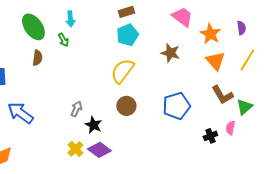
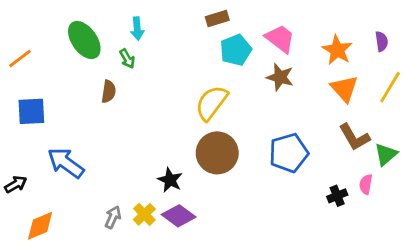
pink trapezoid: (182, 17) -> (280, 39), moved
cyan pentagon: (127, 35) -> (236, 50), moved
brown semicircle: (37, 58) -> (109, 91), moved
brown circle: (126, 106) -> (217, 153), size x1.5
gray arrow: (76, 109) -> (113, 217), moved

